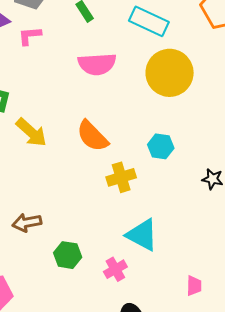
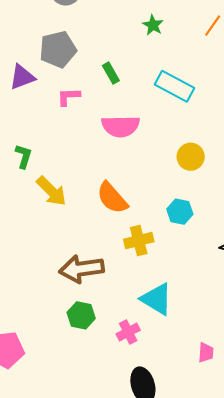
pink L-shape: (30, 36) -> (69, 97), moved
yellow circle: (170, 73) -> (191, 157), moved, size x0.6
brown arrow: (27, 223) -> (82, 269), moved, size x1.5

